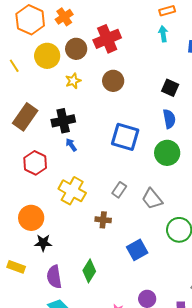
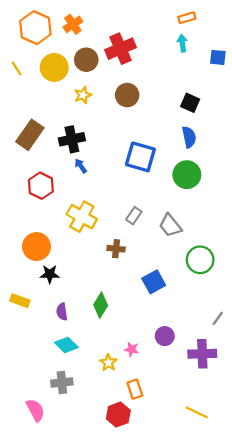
yellow line: (14, 66) -> (17, 69), moved
purple semicircle: (54, 277) -> (62, 312), size x0.7

